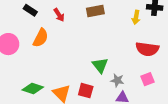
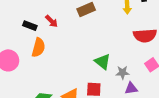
black rectangle: (30, 10) -> (30, 26), moved

